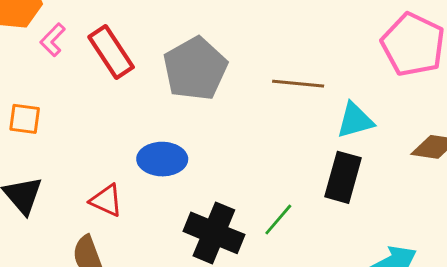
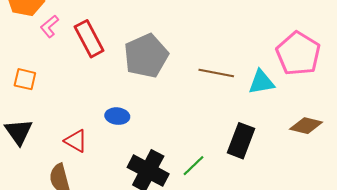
cyan triangle: (355, 120) -> (261, 82), moved
blue ellipse: (162, 159) -> (117, 116), size x0.7

